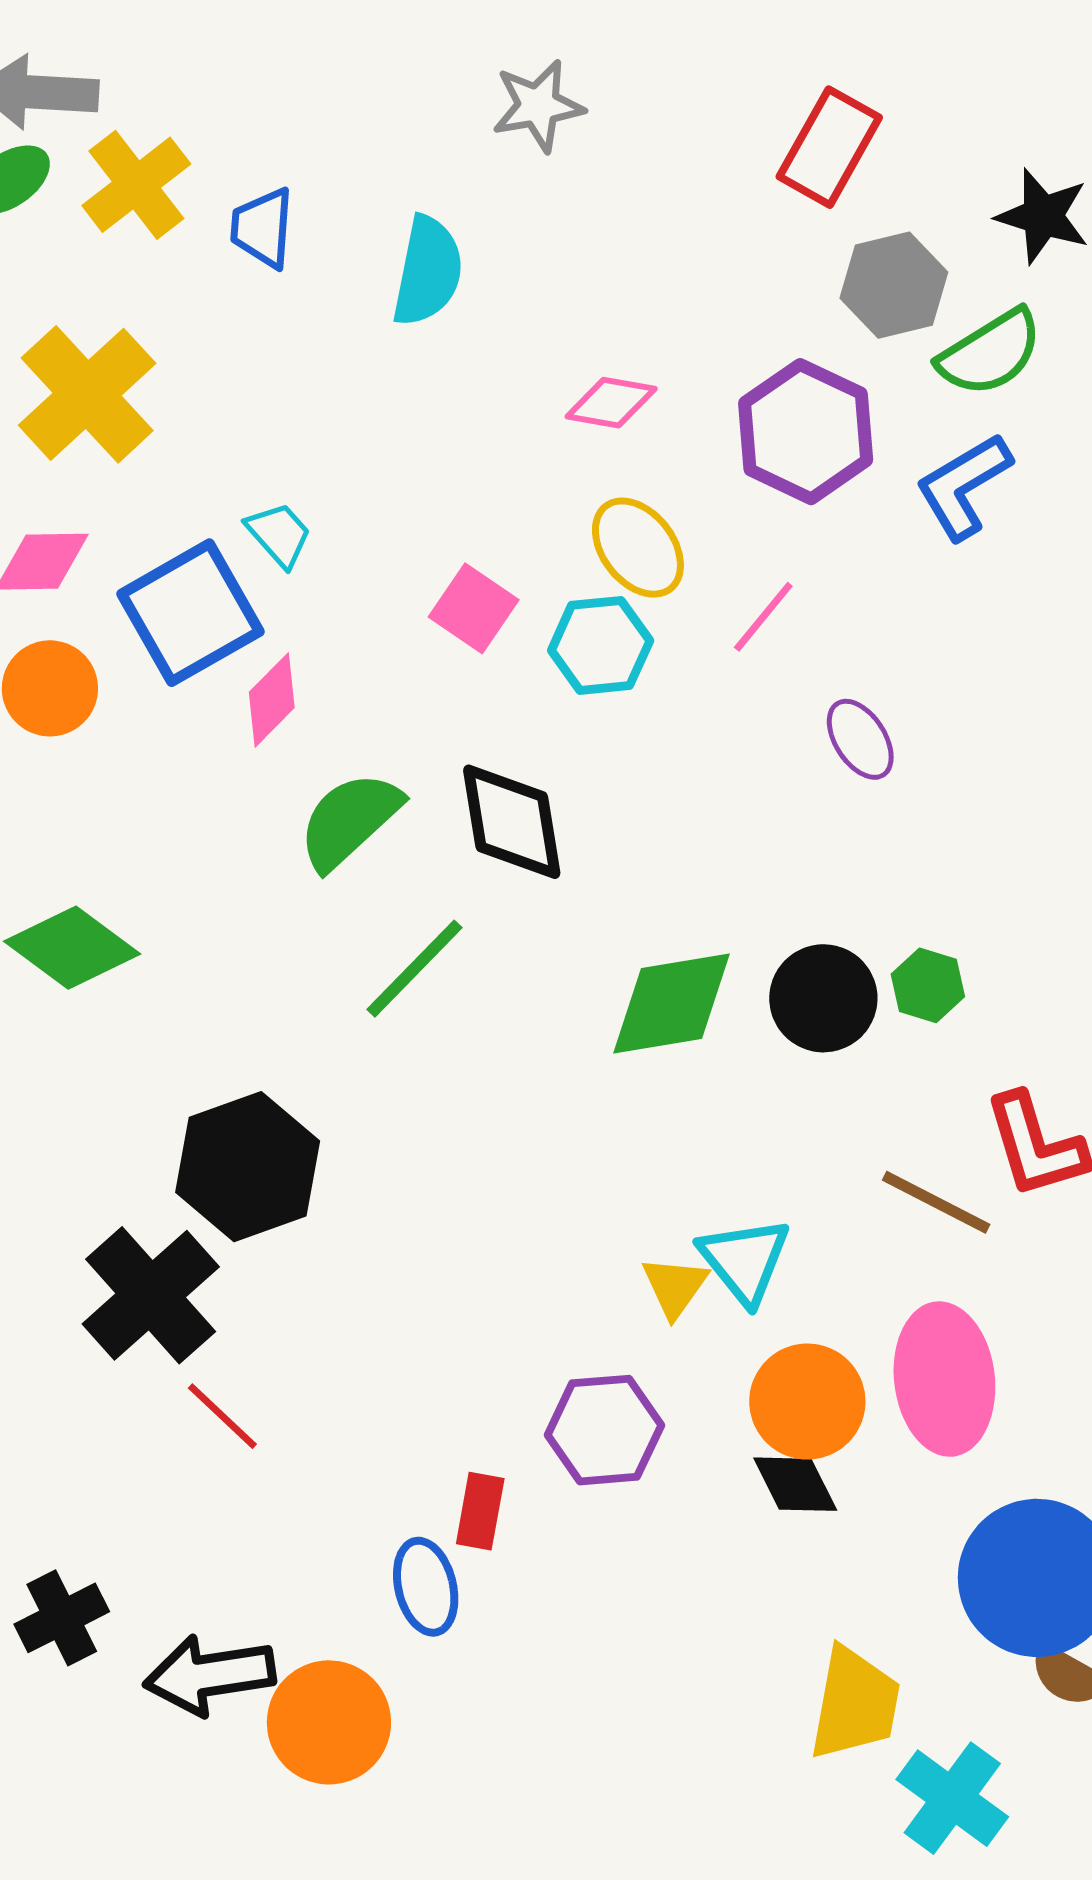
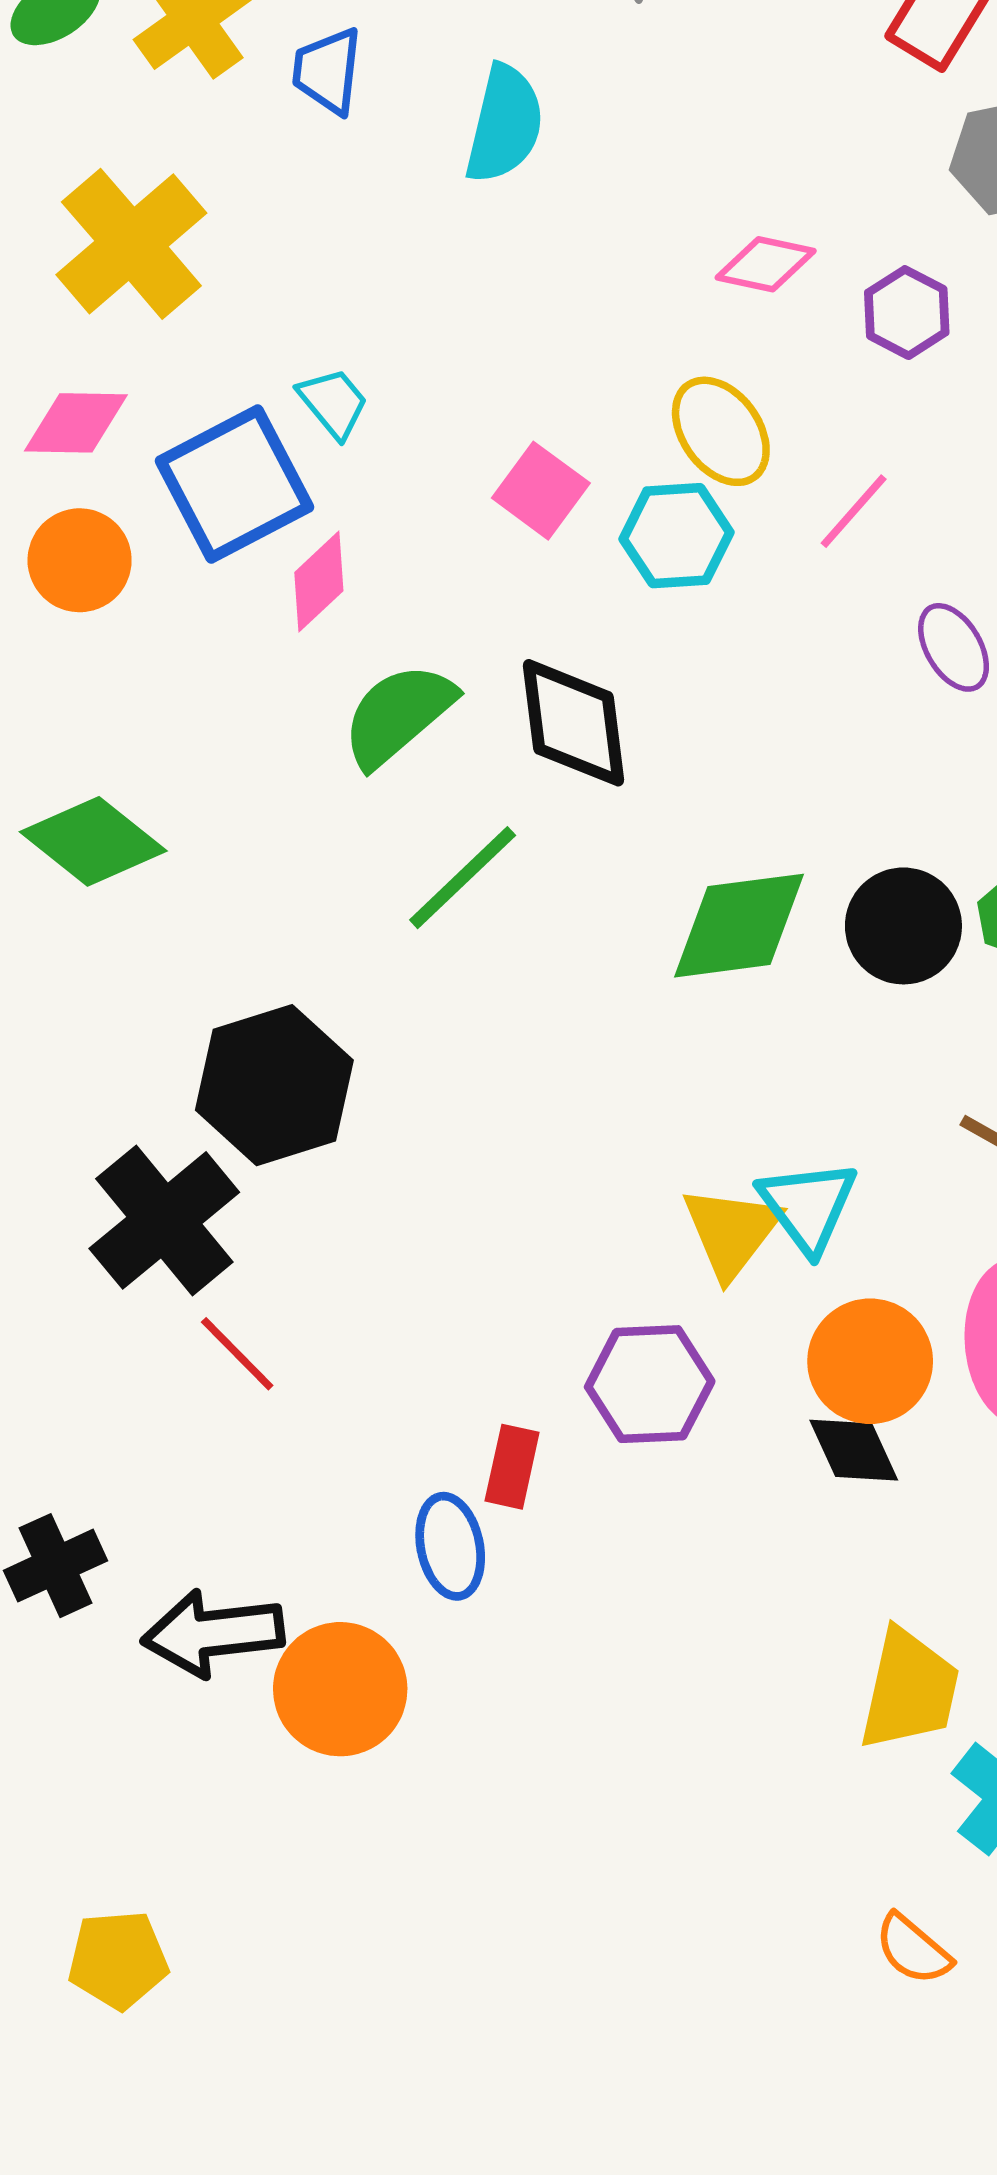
pink diamond: (611, 403) -> (766, 264), moved
purple hexagon: (806, 432) -> (907, 313), size x0.6
yellow triangle: (675, 1287) -> (731, 1232), size x1.4

